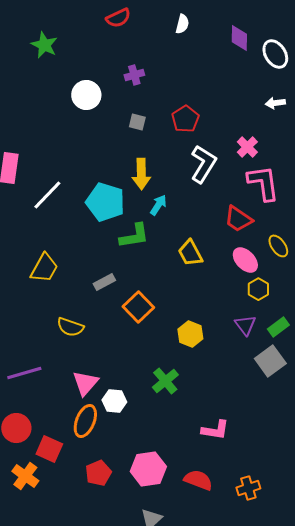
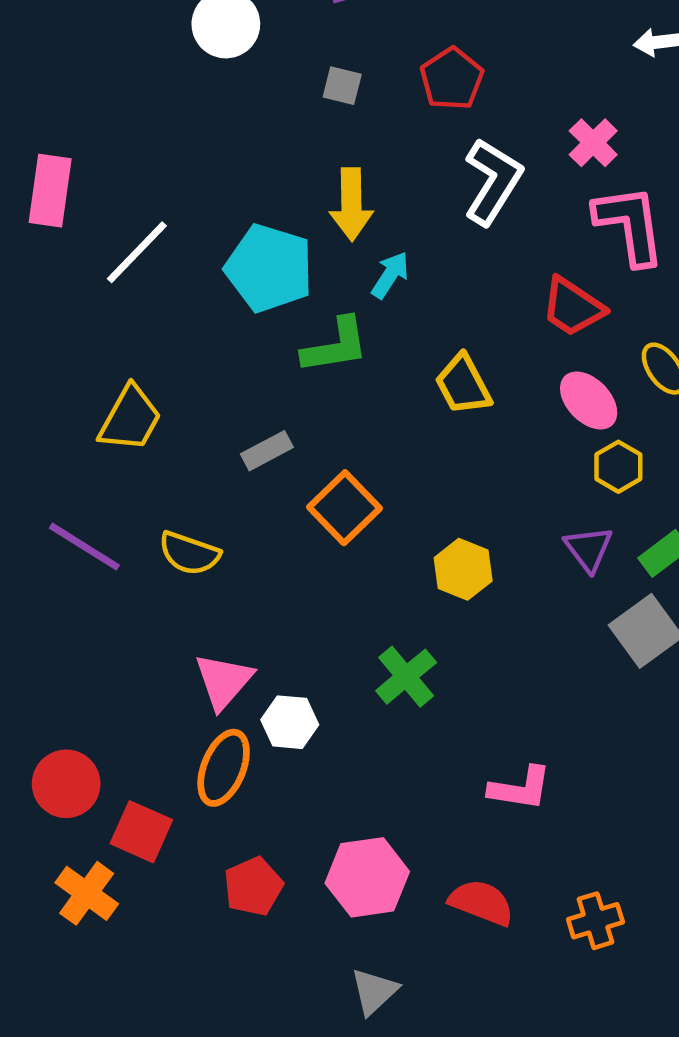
purple line: (24, 373) -> (84, 547), moved, turned 48

